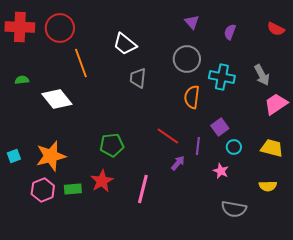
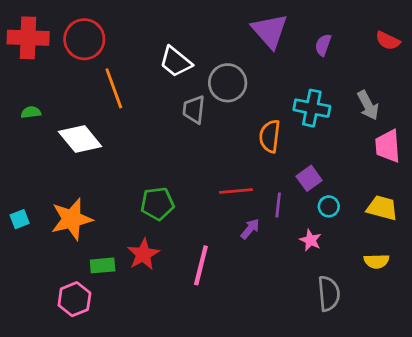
purple triangle: (192, 22) -> (270, 31), size x1.8
gray circle: (187, 59) -> (228, 83), moved
pink trapezoid: (276, 104) -> (388, 146), turned -60
red line: (168, 136) -> (236, 191), turned -40
pink hexagon: (43, 190) -> (74, 299), moved
gray semicircle: (234, 209) -> (329, 294), turned -105

